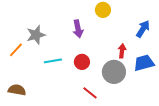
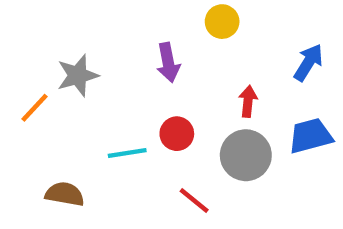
red arrow: (122, 51) -> (248, 101), moved
cyan line: (53, 61) -> (127, 153), moved
brown semicircle: (17, 90) -> (65, 194), moved

